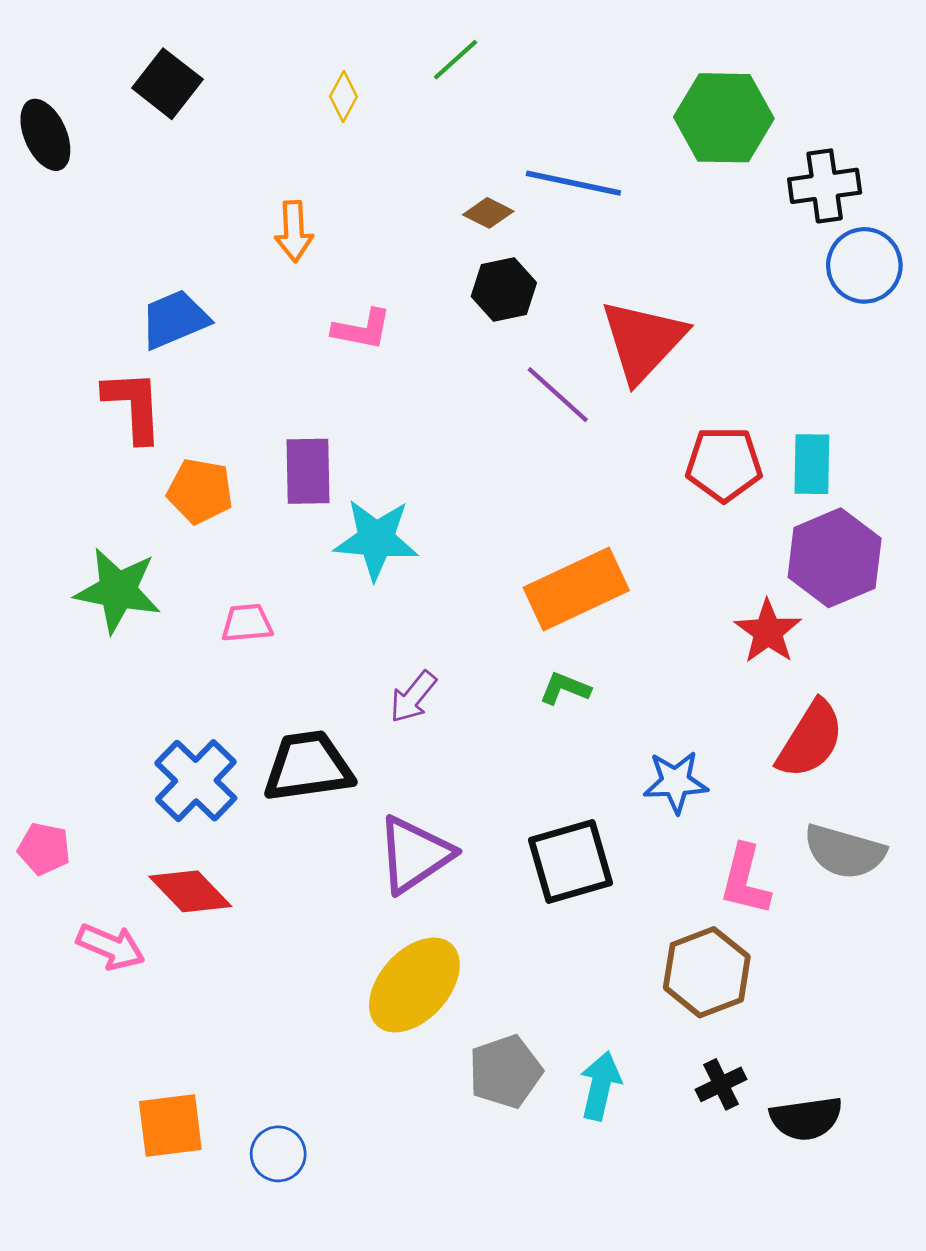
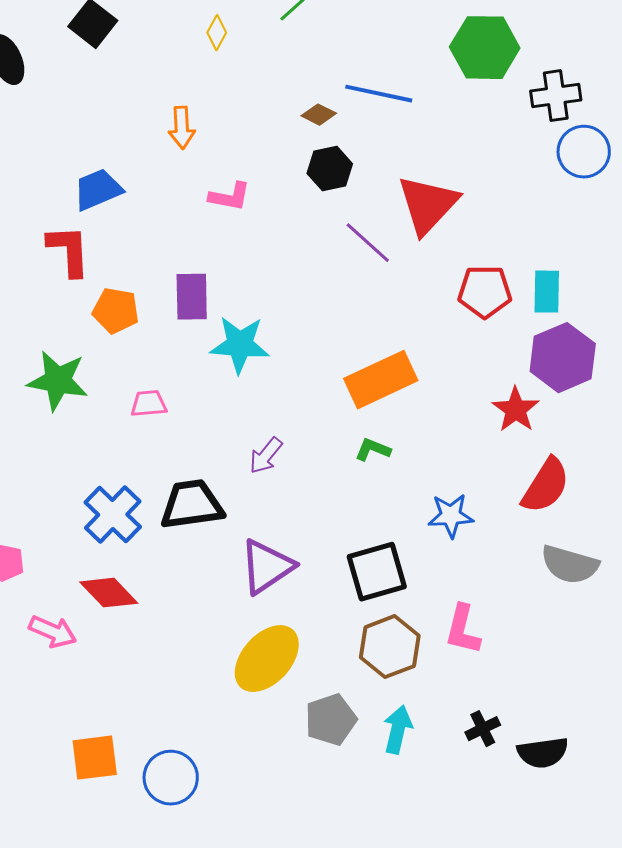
pink L-shape: (745, 880) -> (463, 630), moved
brown hexagon: (707, 972) -> (390, 647), moved
blue circle: (278, 1154) -> (171, 778), size x1.4

